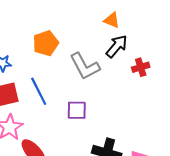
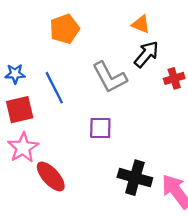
orange pentagon: (46, 43) -> (65, 29), moved
blue line: (39, 91) -> (54, 88), moved

